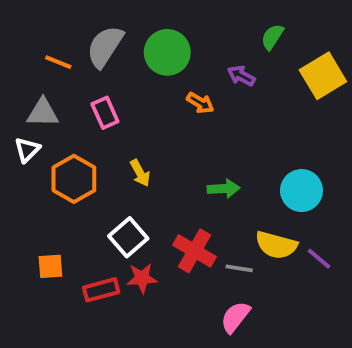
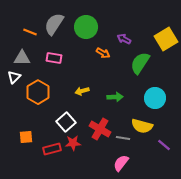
green semicircle: (272, 37) -> (140, 63), moved, size x1.6
pink rectangle: (105, 113) -> (54, 58), turned -56
yellow arrow: (140, 173) -> (82, 91), moved, turned 104
purple line: (319, 259) -> (164, 145), moved

